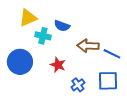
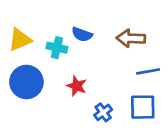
yellow triangle: (28, 18) -> (20, 40), moved
brown arrow: (88, 46) -> (131, 38), moved
blue line: (112, 54) -> (148, 71), turned -36

